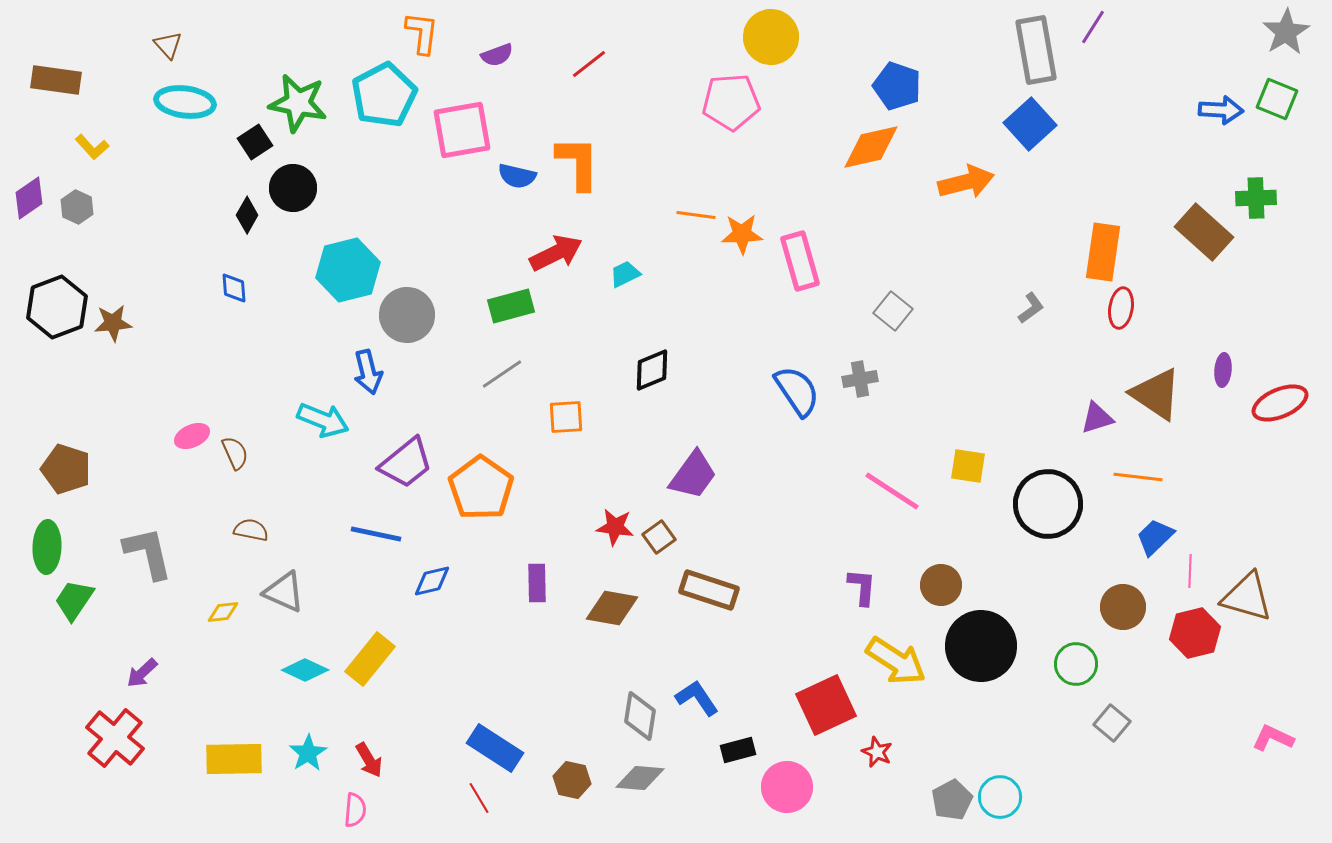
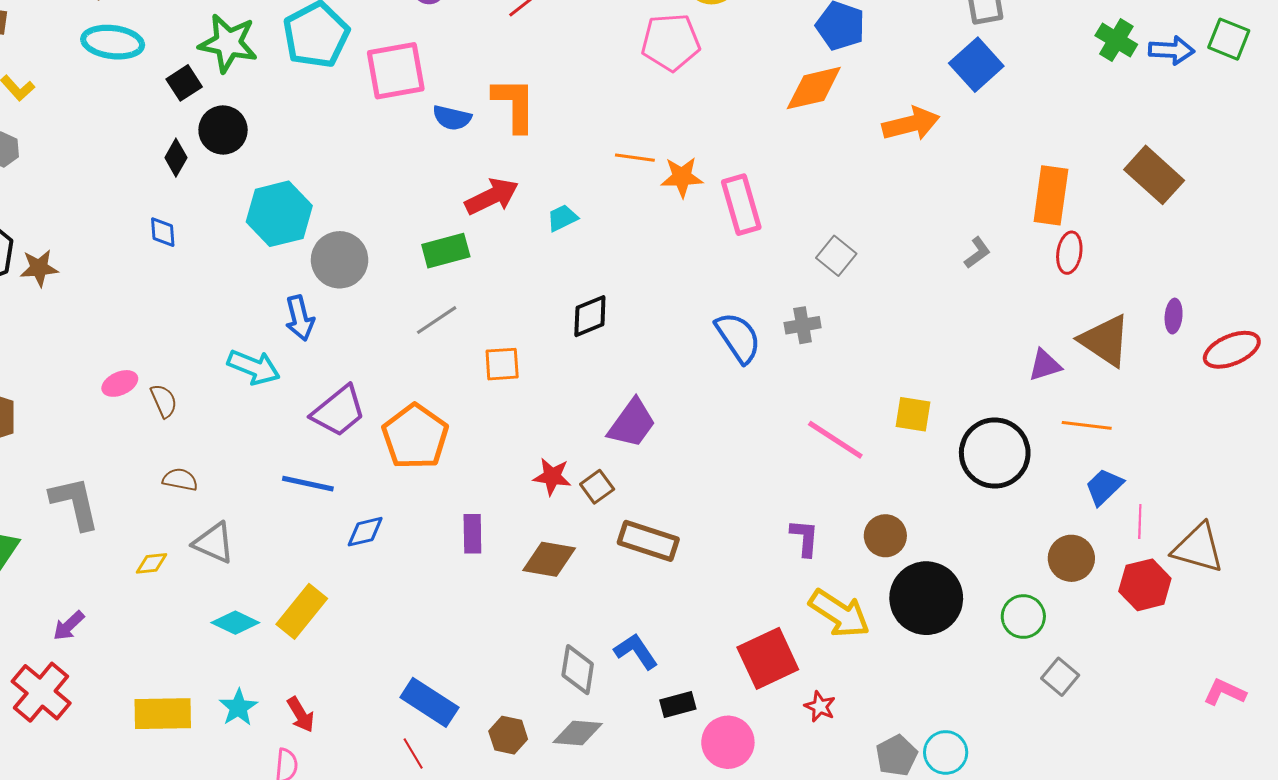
green cross: (1256, 198) -> (1116, 40), moved, turned 33

